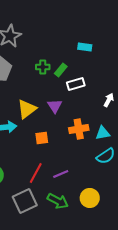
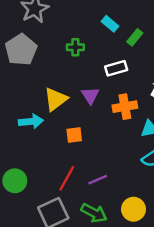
cyan rectangle: (85, 47) -> (110, 24), moved, turned 32
green rectangle: (61, 70) -> (135, 37), moved
orange cross: (79, 129) -> (125, 107), moved

